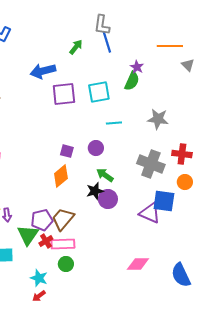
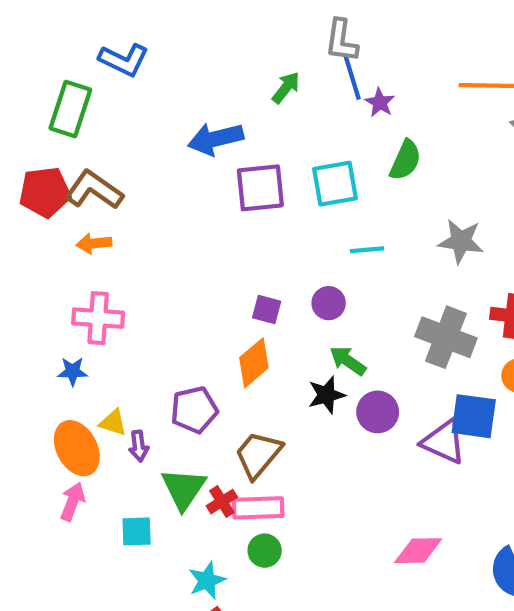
purple star: (137, 67) -> (380, 103), moved
purple circle: (108, 199) -> (378, 412), moved
purple pentagon: (42, 220) -> (194, 410), moved
cyan star: (39, 278) -> (207, 580), turned 30

